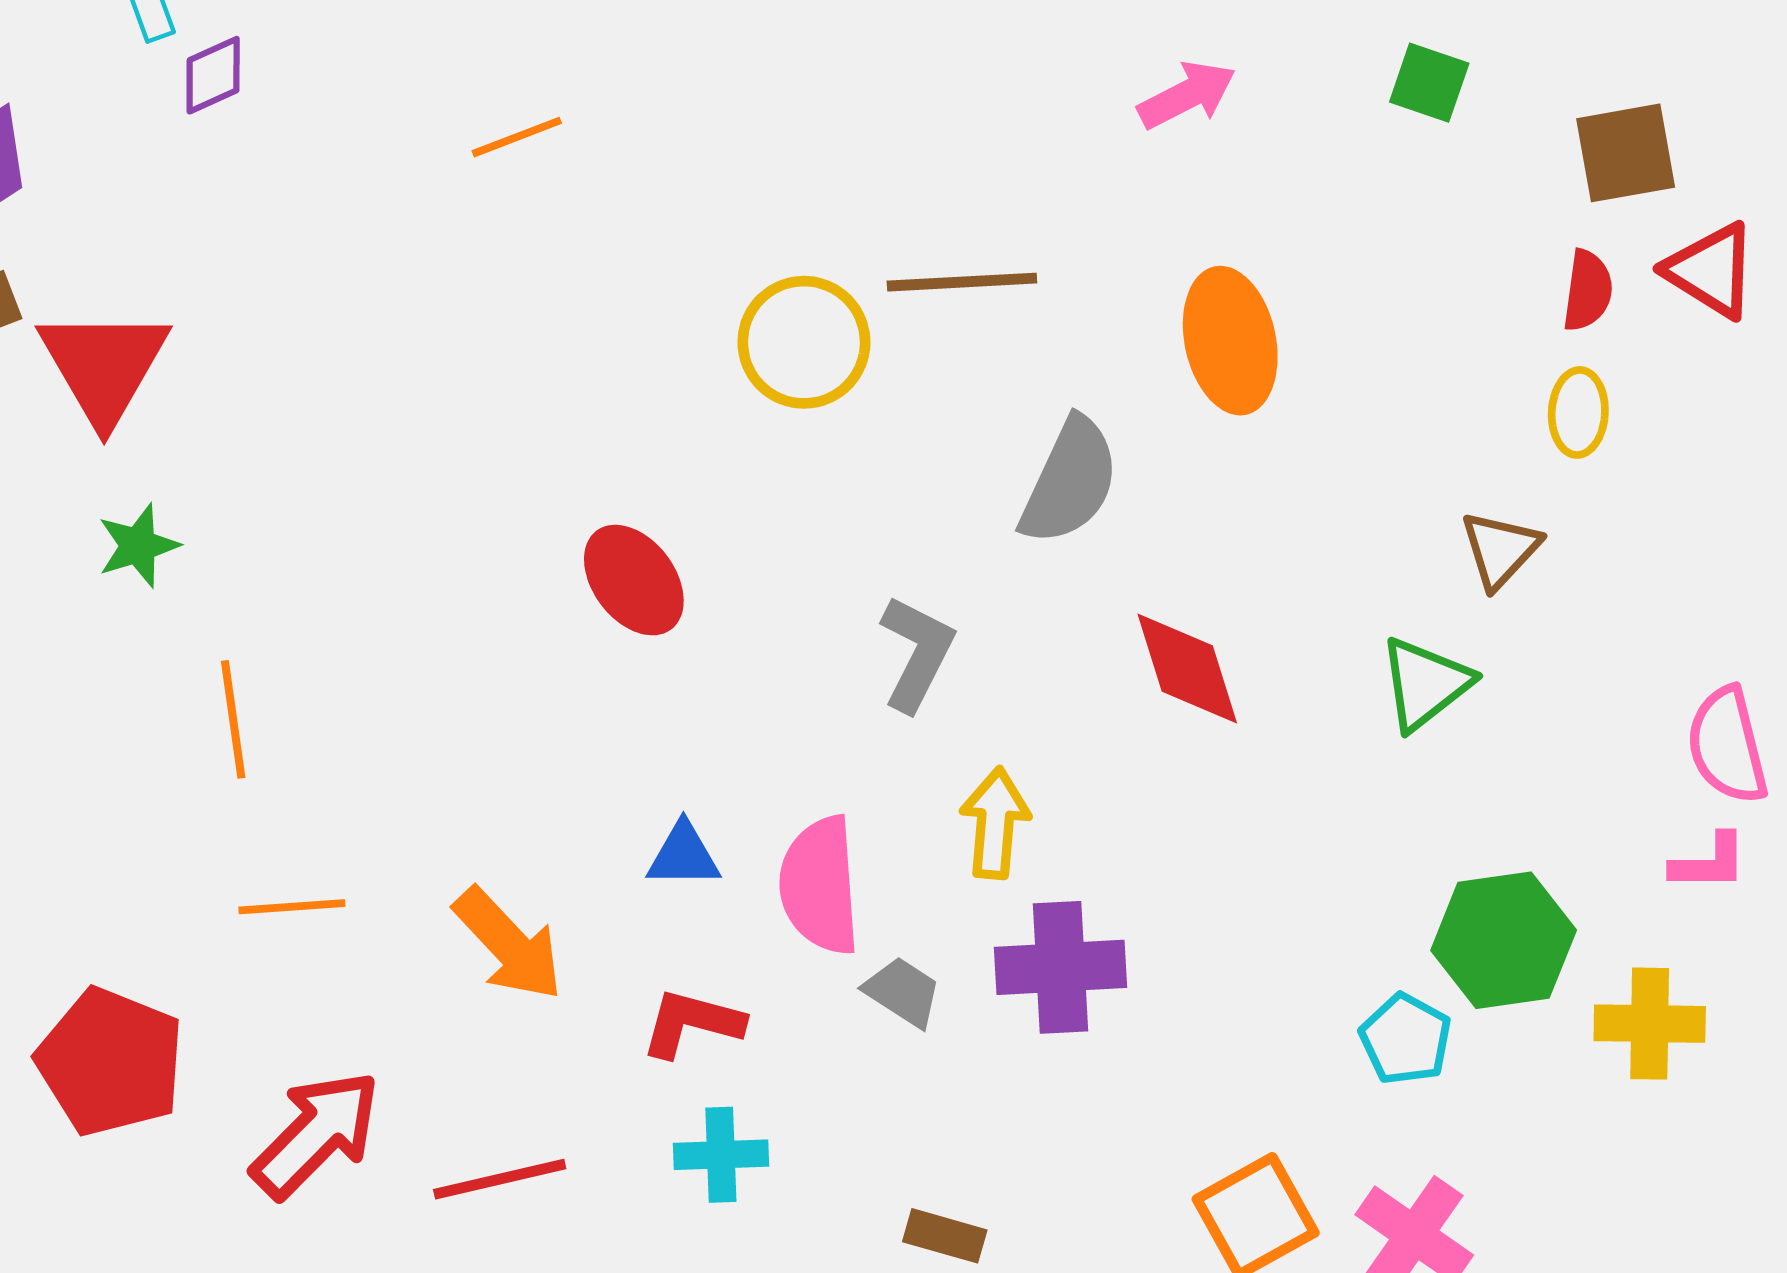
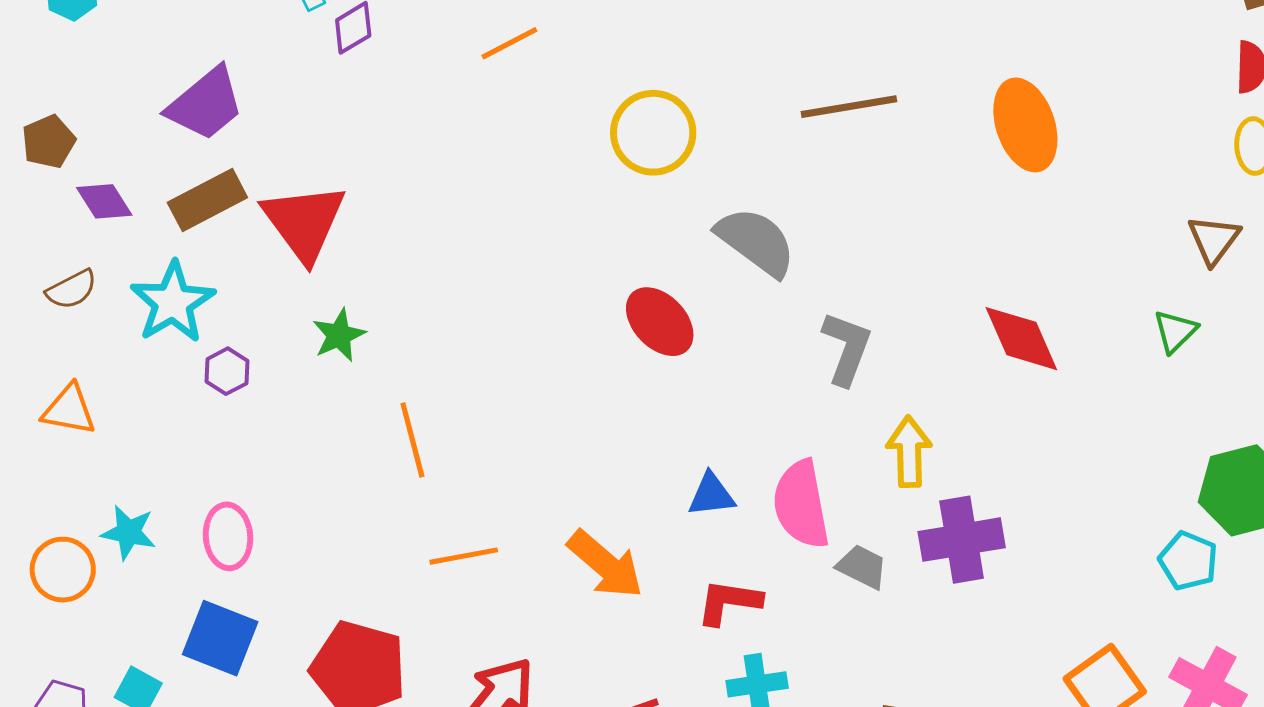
orange line: (517, 137) -> (509, 43), moved
yellow circle: (804, 342) -> (653, 133), moved
gray semicircle: (1070, 481) -> (756, 242), moved, turned -72
green triangle: (1425, 684) -> (1175, 331), size x0.7

